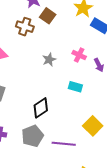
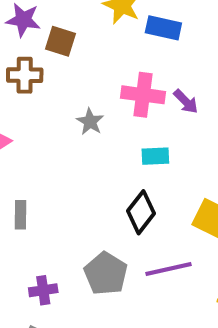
pink cross: (79, 55) -> (143, 95), size x1.5
black diamond: (41, 108) -> (141, 212), moved

